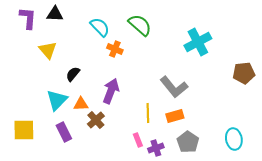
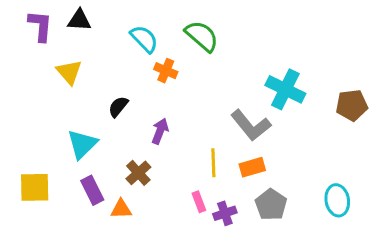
cyan cross: (198, 42) -> (285, 89), moved, turned -36
black semicircle: (73, 74) -> (118, 107), moved
purple arrow: (111, 91) -> (160, 131), size x0.7
orange triangle: (81, 104) -> (121, 209), moved

